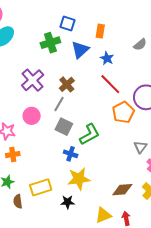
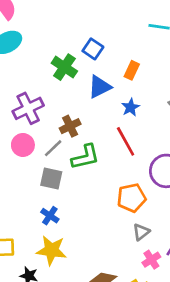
green cross: (50, 43) -> (64, 67), turned 36
orange pentagon: (123, 112) -> (131, 198), moved
pink circle: (32, 116) -> (23, 145), moved
gray square: (64, 127) -> (51, 179), turned -30
green L-shape: (89, 134) -> (85, 157), moved

